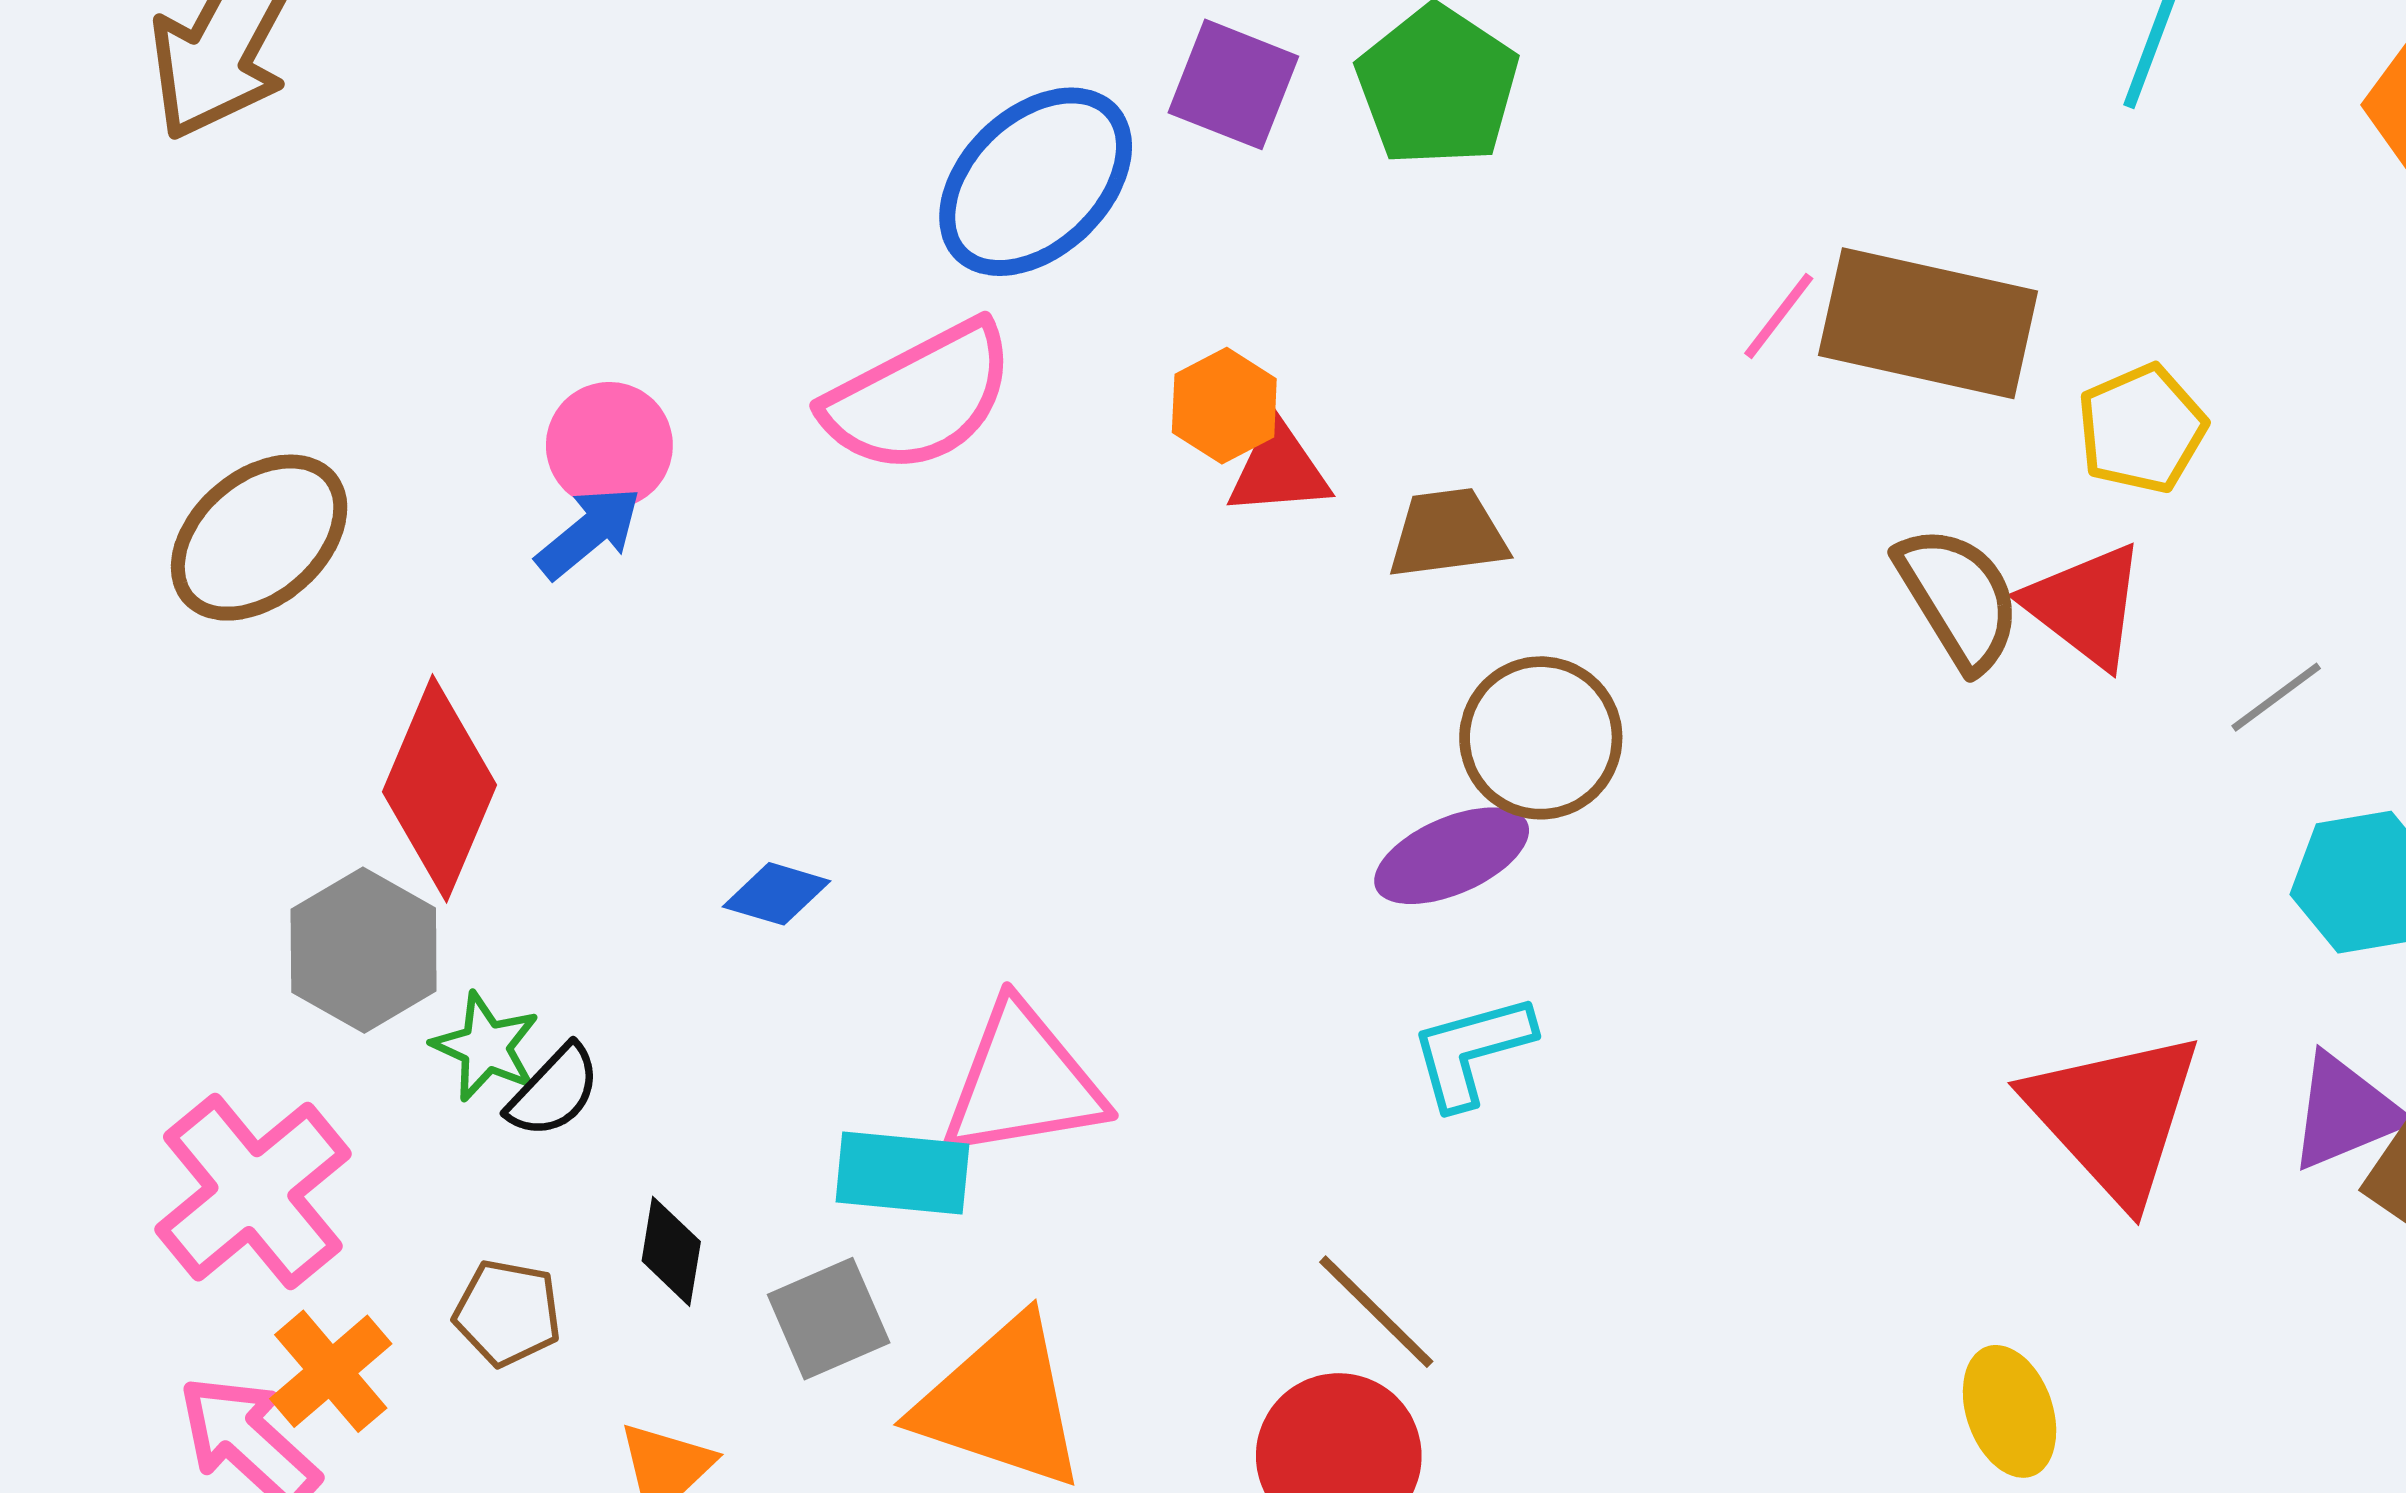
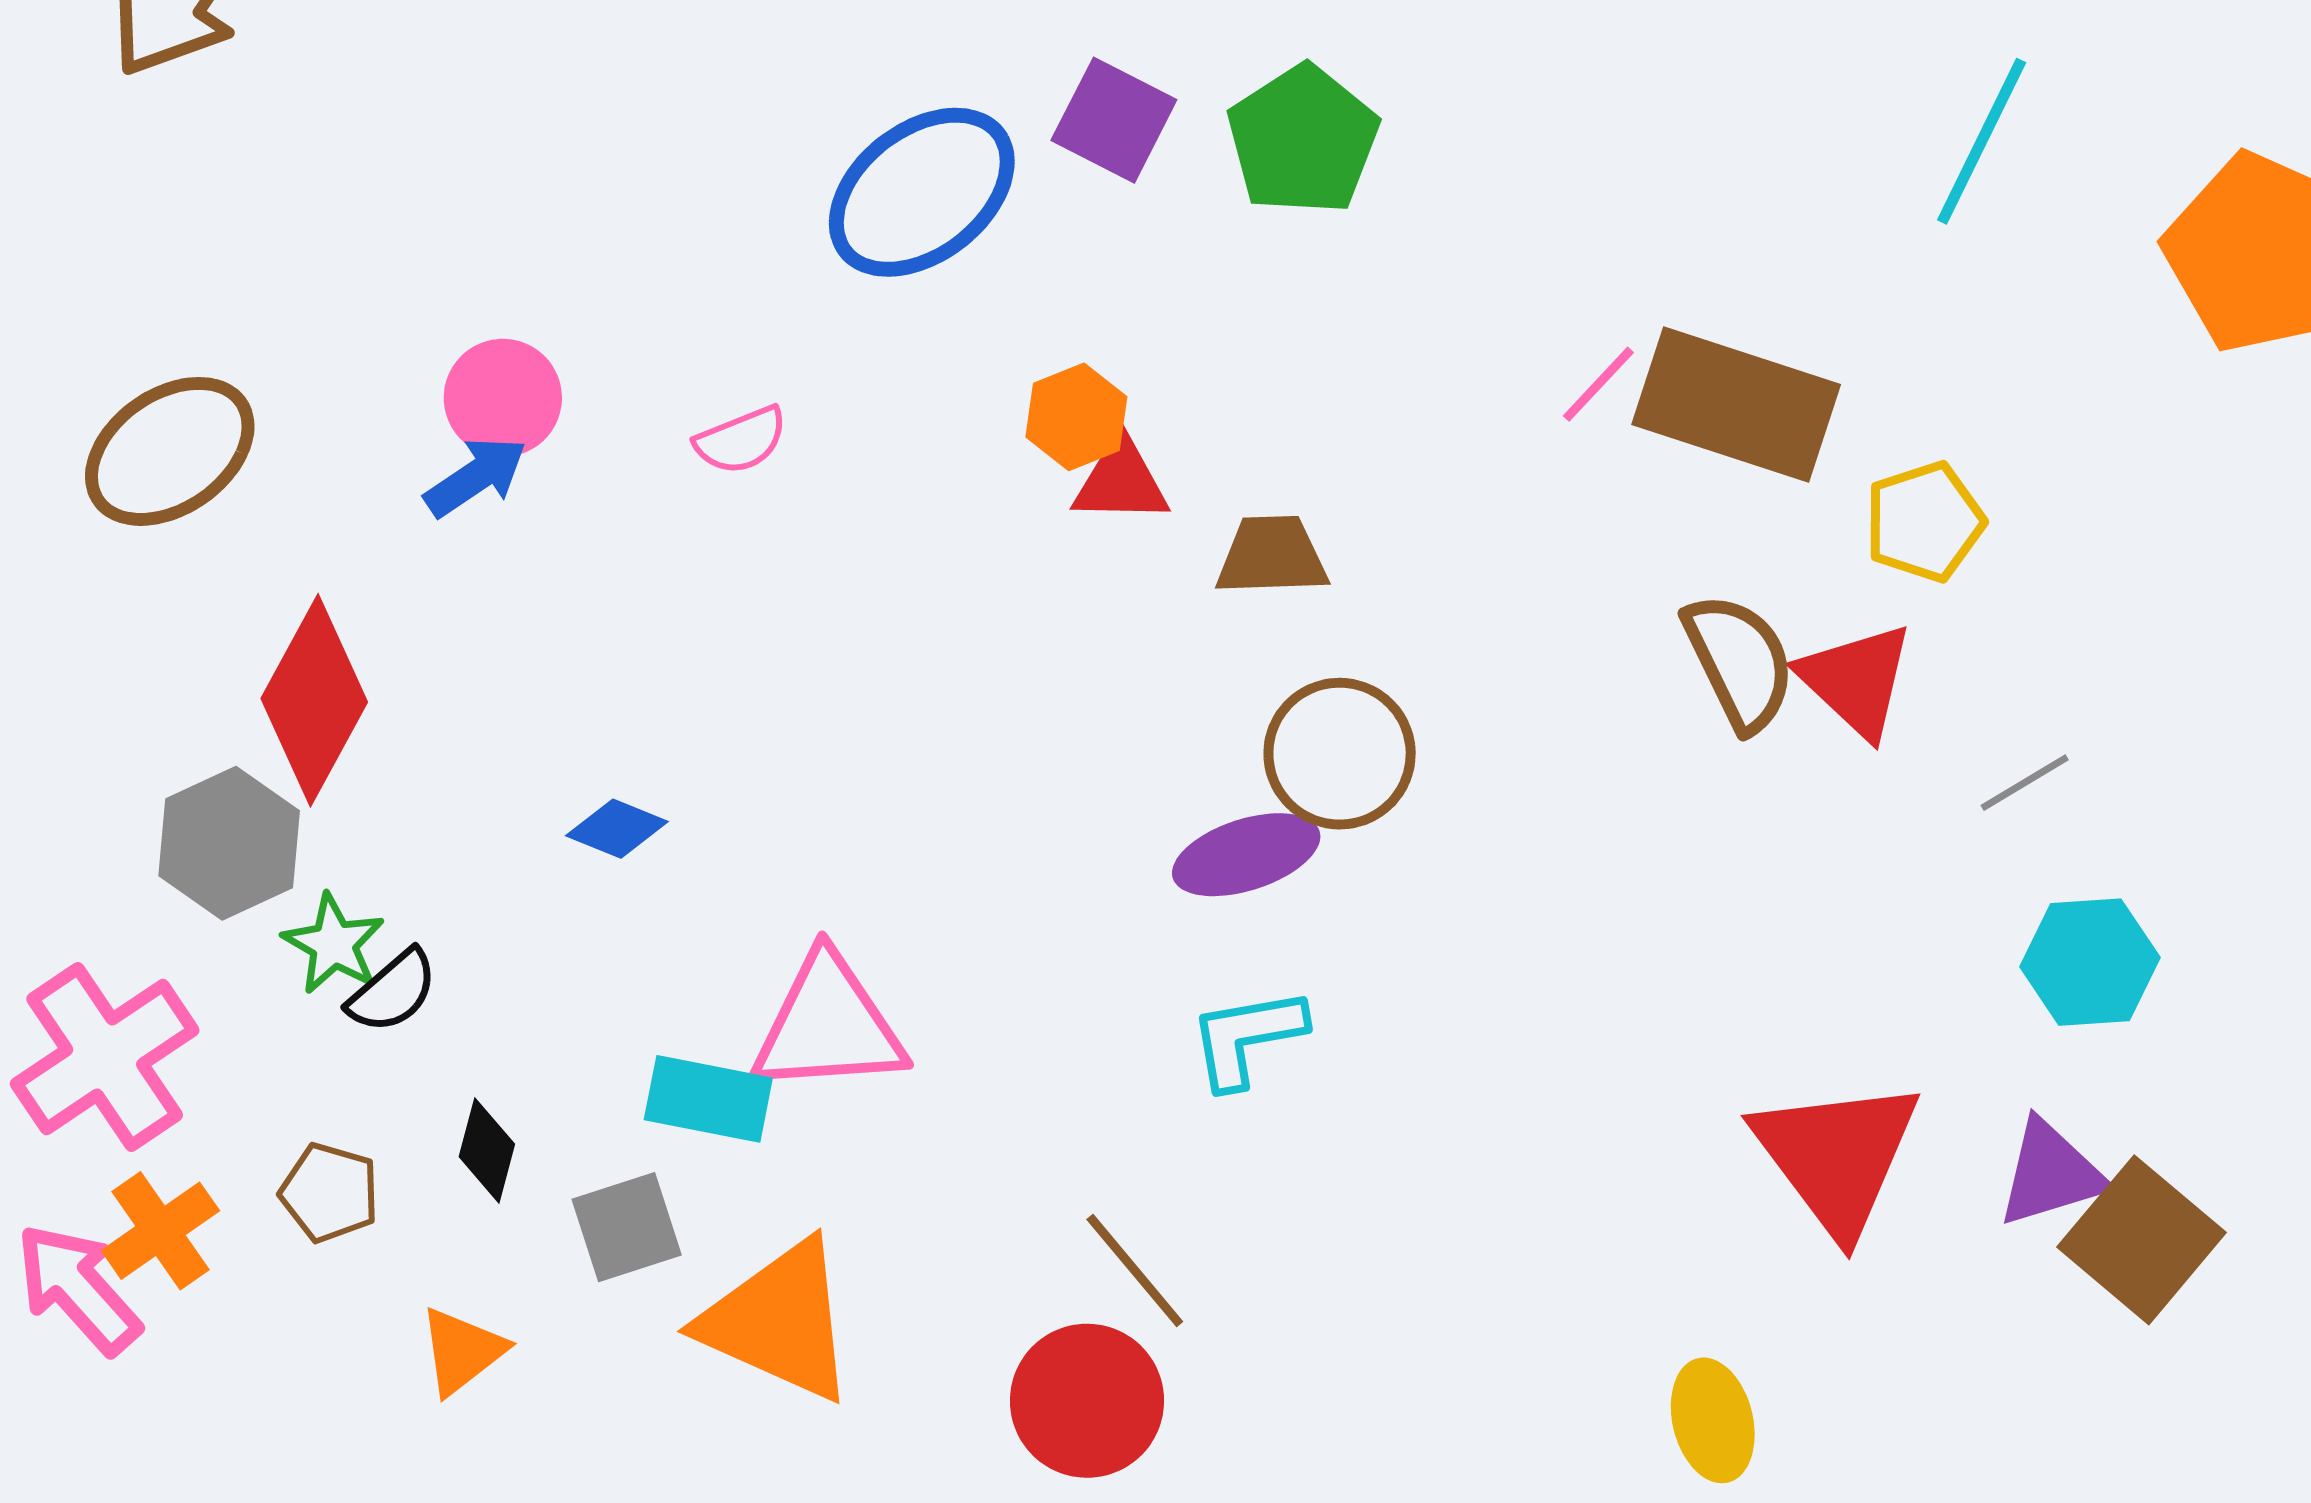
pink semicircle: (919, 398) -> (741, 440), moved, size x0.5

